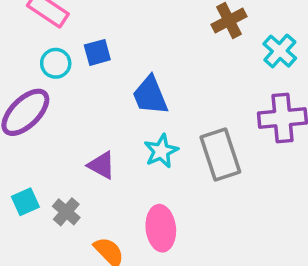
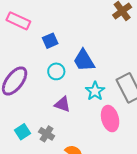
cyan circle: (56, 63) -> (56, 71), moved
pink ellipse: (161, 228) -> (110, 119), moved

